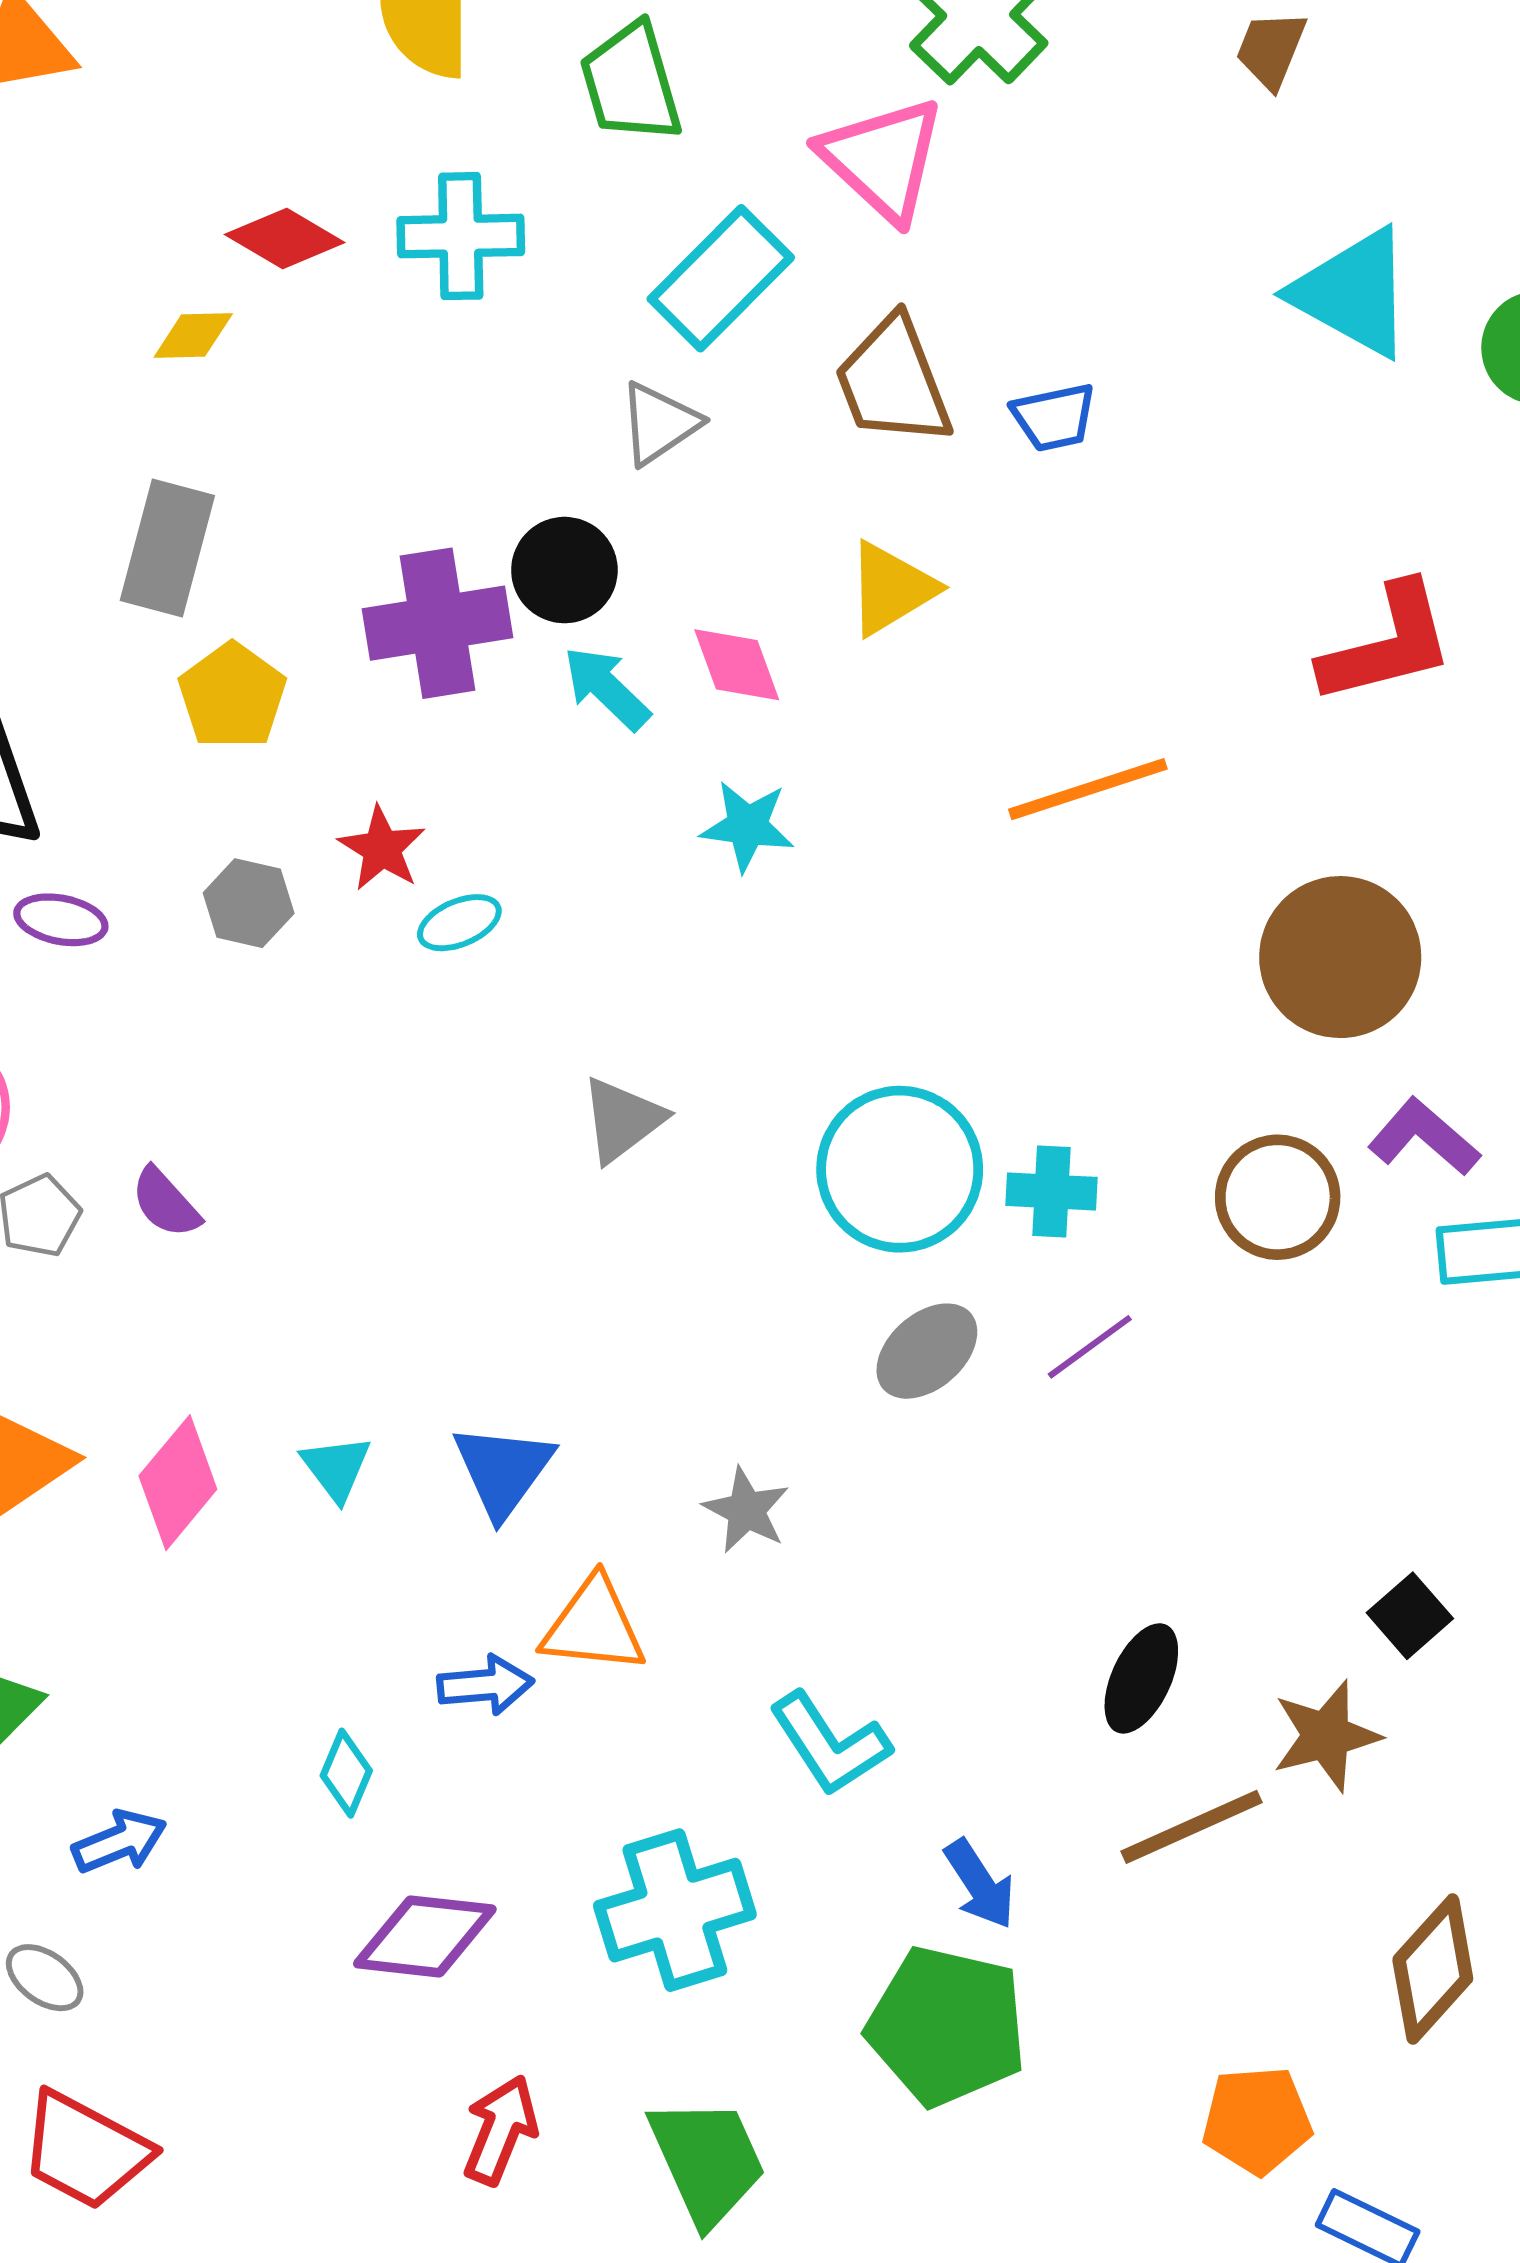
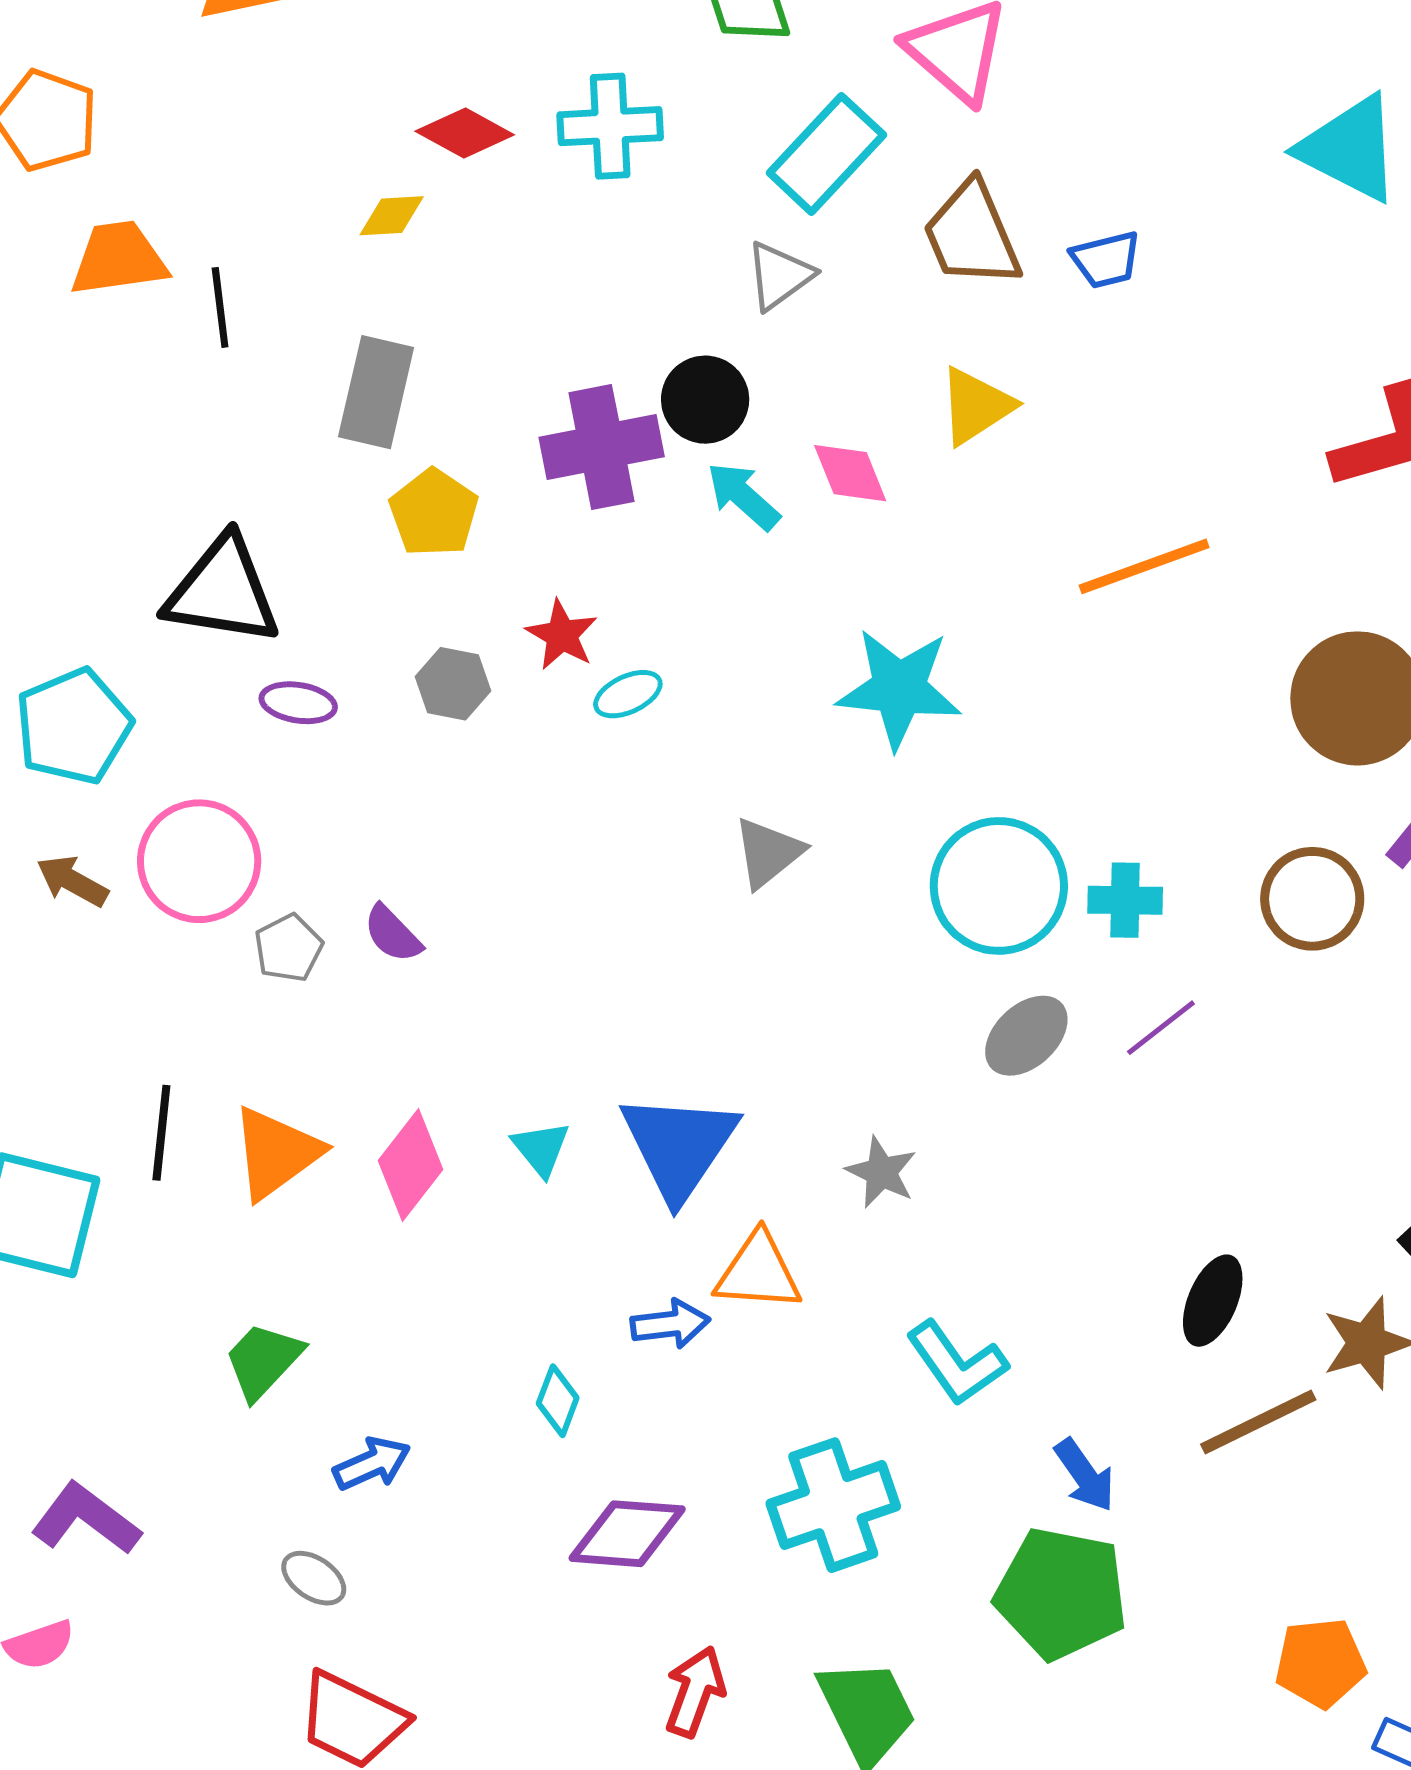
cyan star: (747, 826) -> (899, 688), moved, size x1.6
blue triangle: (503, 1470) -> (679, 1146), size x1.4

